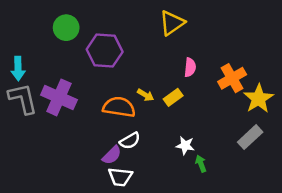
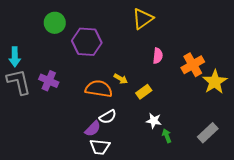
purple cross: (59, 97) -> (49, 81), size x0.7
yellow rectangle: (173, 97) -> (144, 92), moved
gray rectangle: (250, 137) -> (208, 133), moved

